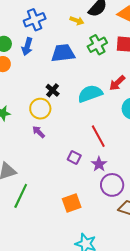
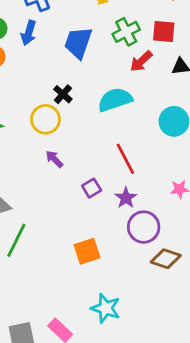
blue trapezoid: (63, 53) -> (78, 43), turned -65
red arrow: (117, 83) -> (141, 61), moved
purple arrow: (39, 132) -> (54, 159), moved
purple square: (74, 158) -> (92, 188), turned 32

